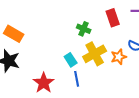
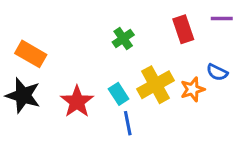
green cross: (84, 29) -> (123, 38), moved, turned 32
red star: (44, 83) -> (77, 102), moved

